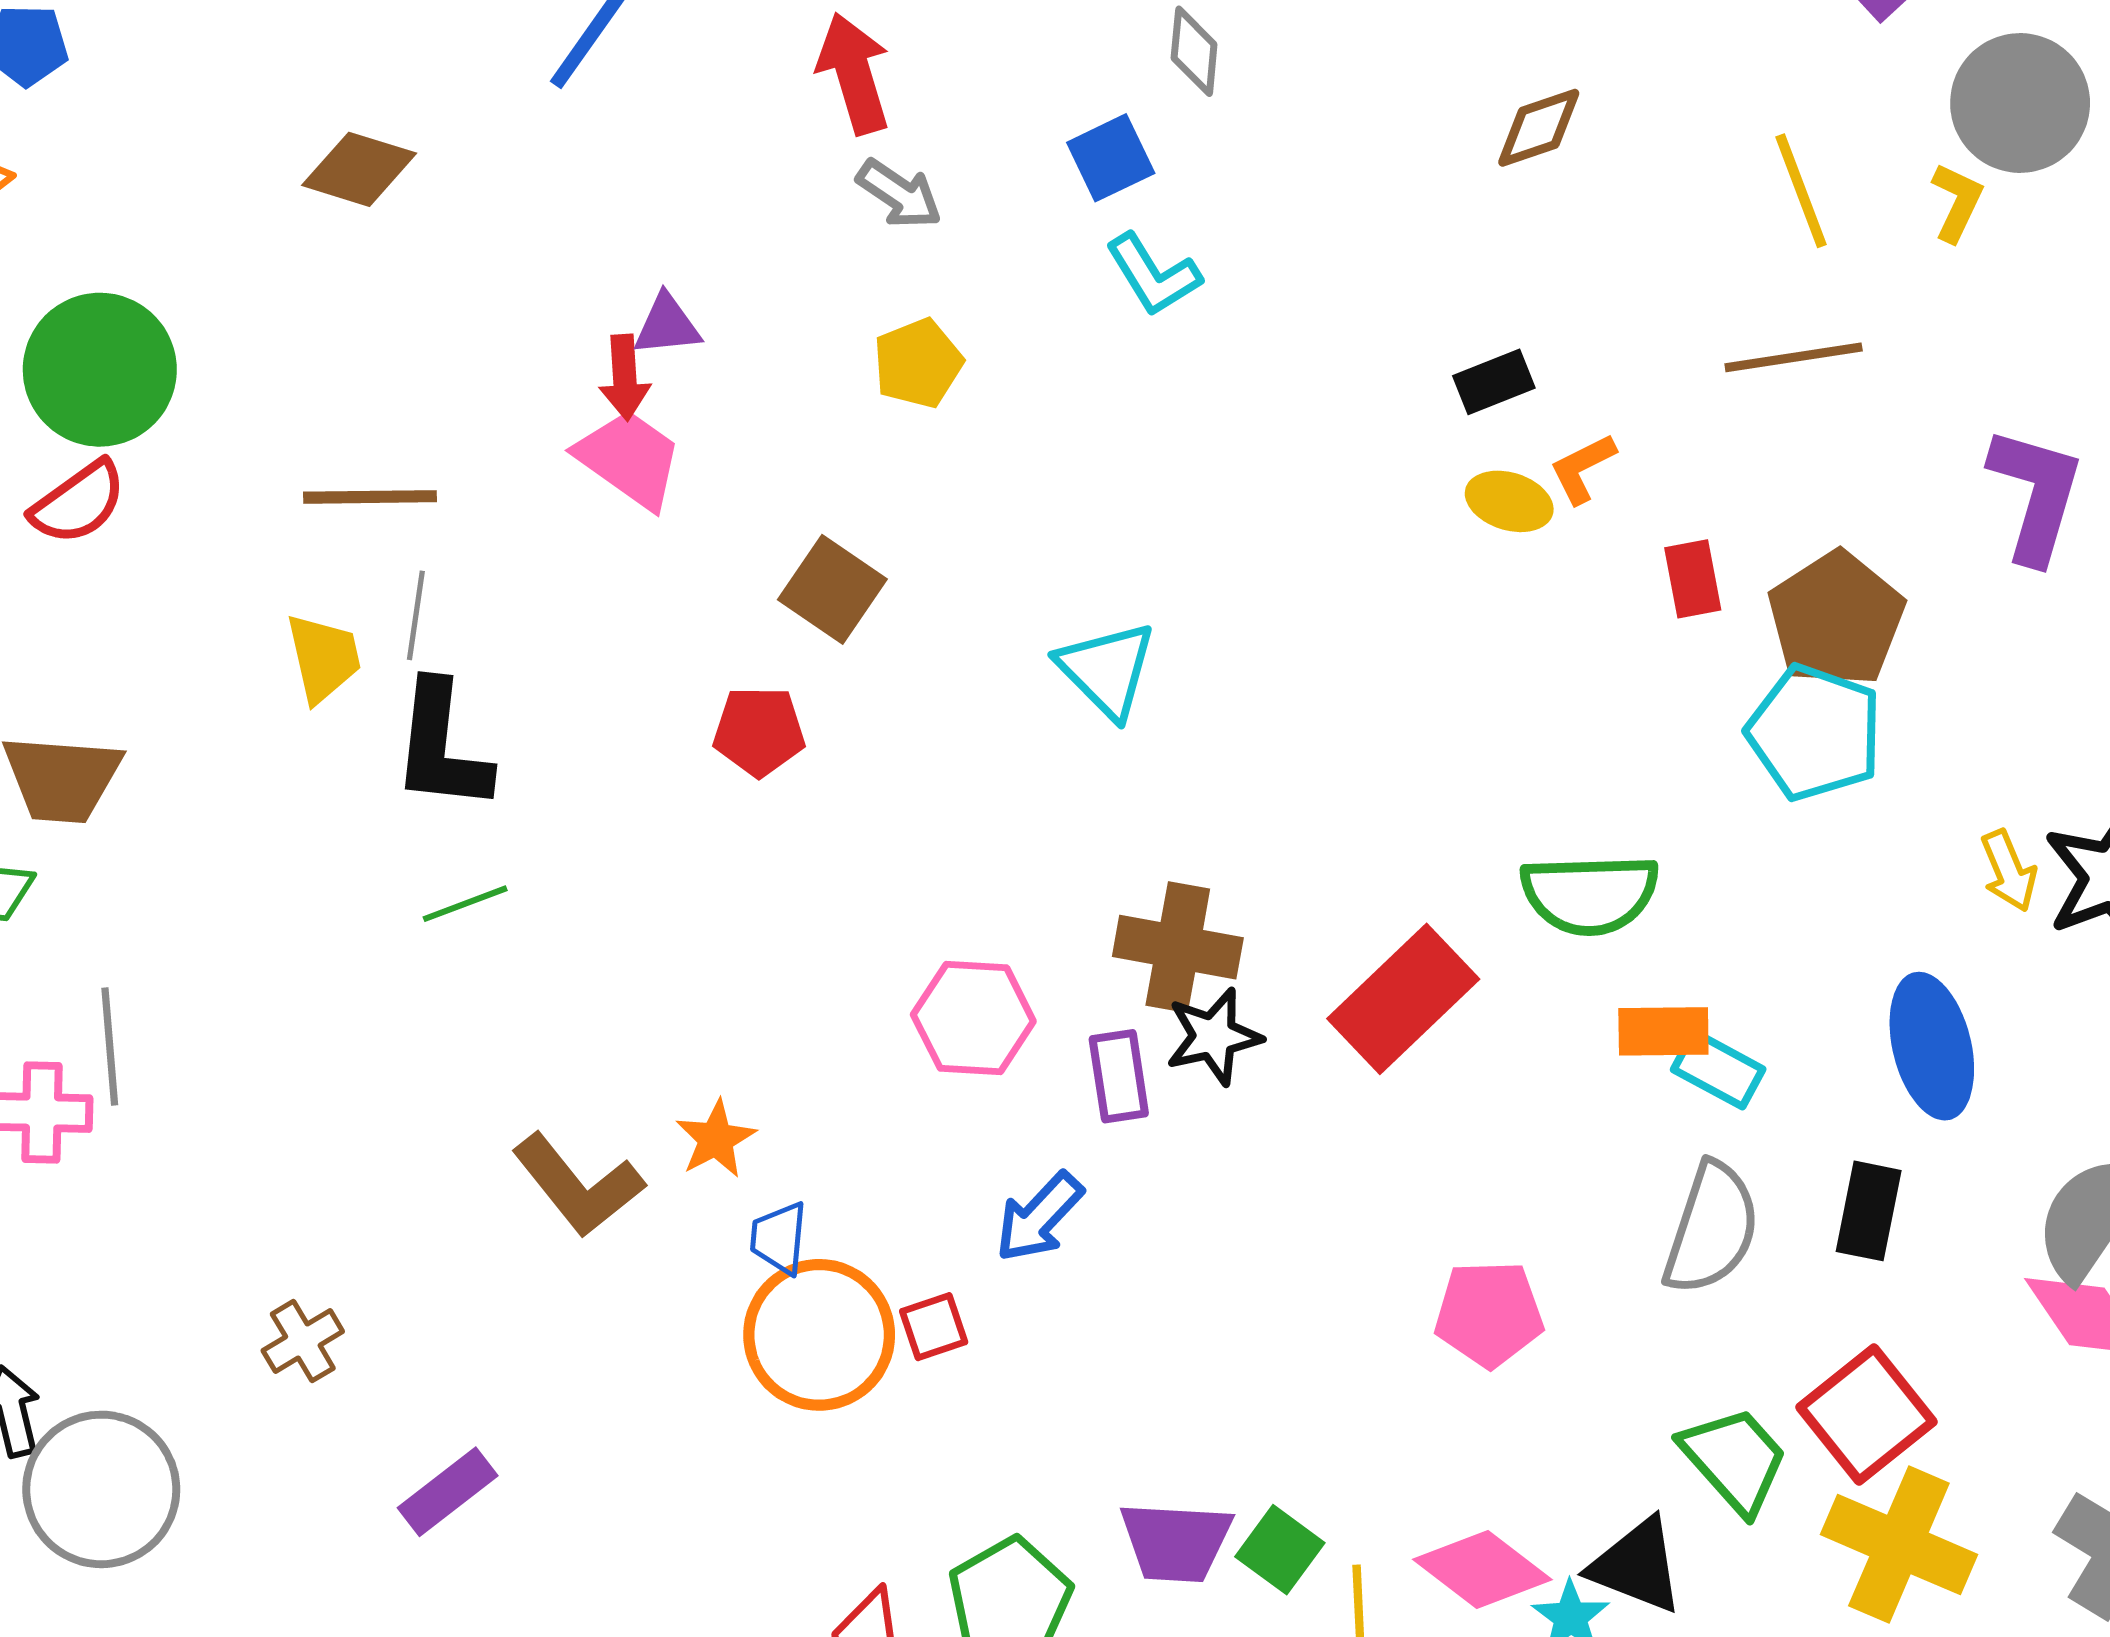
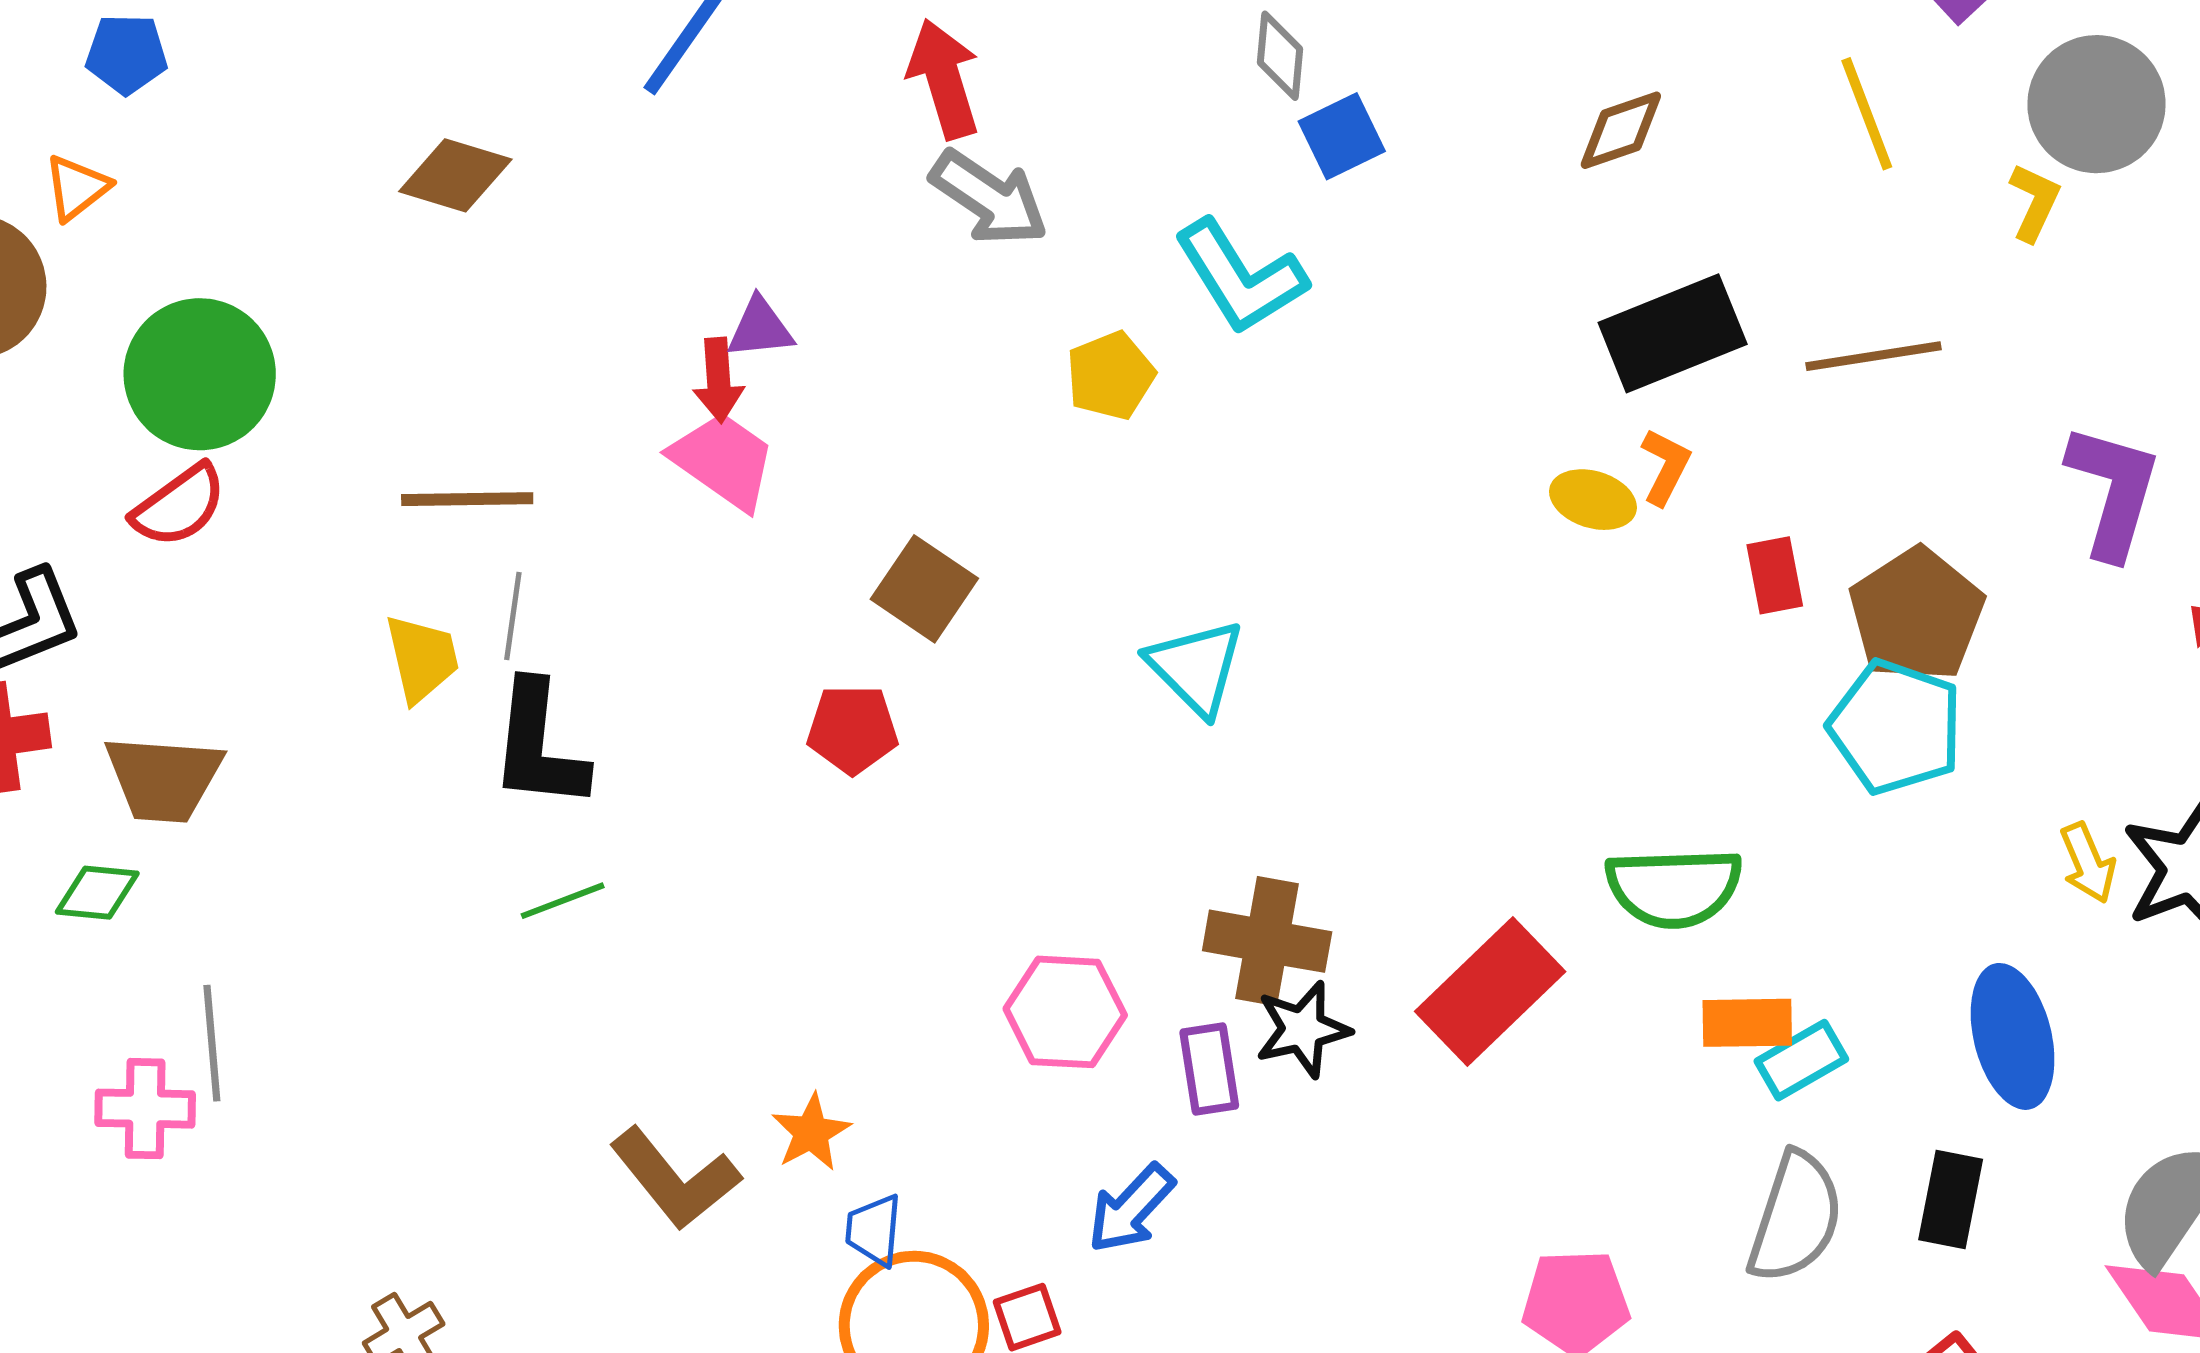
blue square: (1111, 158) -> (1342, 136), moved
yellow line: (1801, 191) -> (1867, 114), moved
gray arrow: (899, 194) -> (989, 198), size x1.4
cyan L-shape: (1153, 275) -> (1240, 277), size x1.4
yellow pentagon: (918, 363) -> (1111, 376), moved
black rectangle: (1494, 382) -> (1673, 333), moved, size x1.8
orange L-shape: (1583, 468) -> (1665, 467), turned 144
cyan rectangle: (1718, 1069) -> (1801, 1060), turned -58

